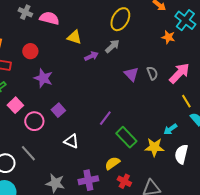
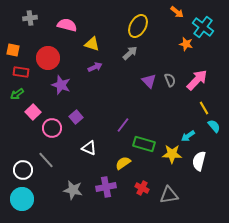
gray cross: (25, 12) -> (30, 18), moved, turned -32
red circle: (30, 51) -> (48, 58), size x1.5
purple arrow: (91, 56) -> (95, 67), moved
green rectangle: (126, 137) -> (144, 144), turned -30
yellow semicircle: (112, 163) -> (123, 163), moved

